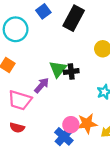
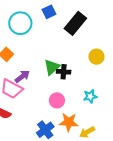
purple arrow: (42, 85) -> (22, 76), moved
pink circle: (71, 125) -> (57, 100), moved

